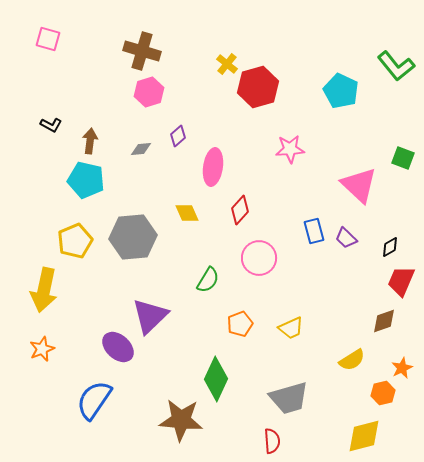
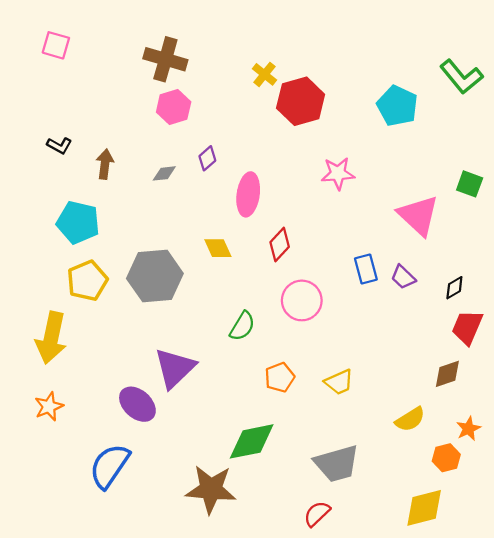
cyan pentagon: (86, 180) -> (78, 222), moved
green diamond: (216, 379) -> (252, 441), turned 54
red semicircle: (272, 441) -> (317, 514), turned -130

